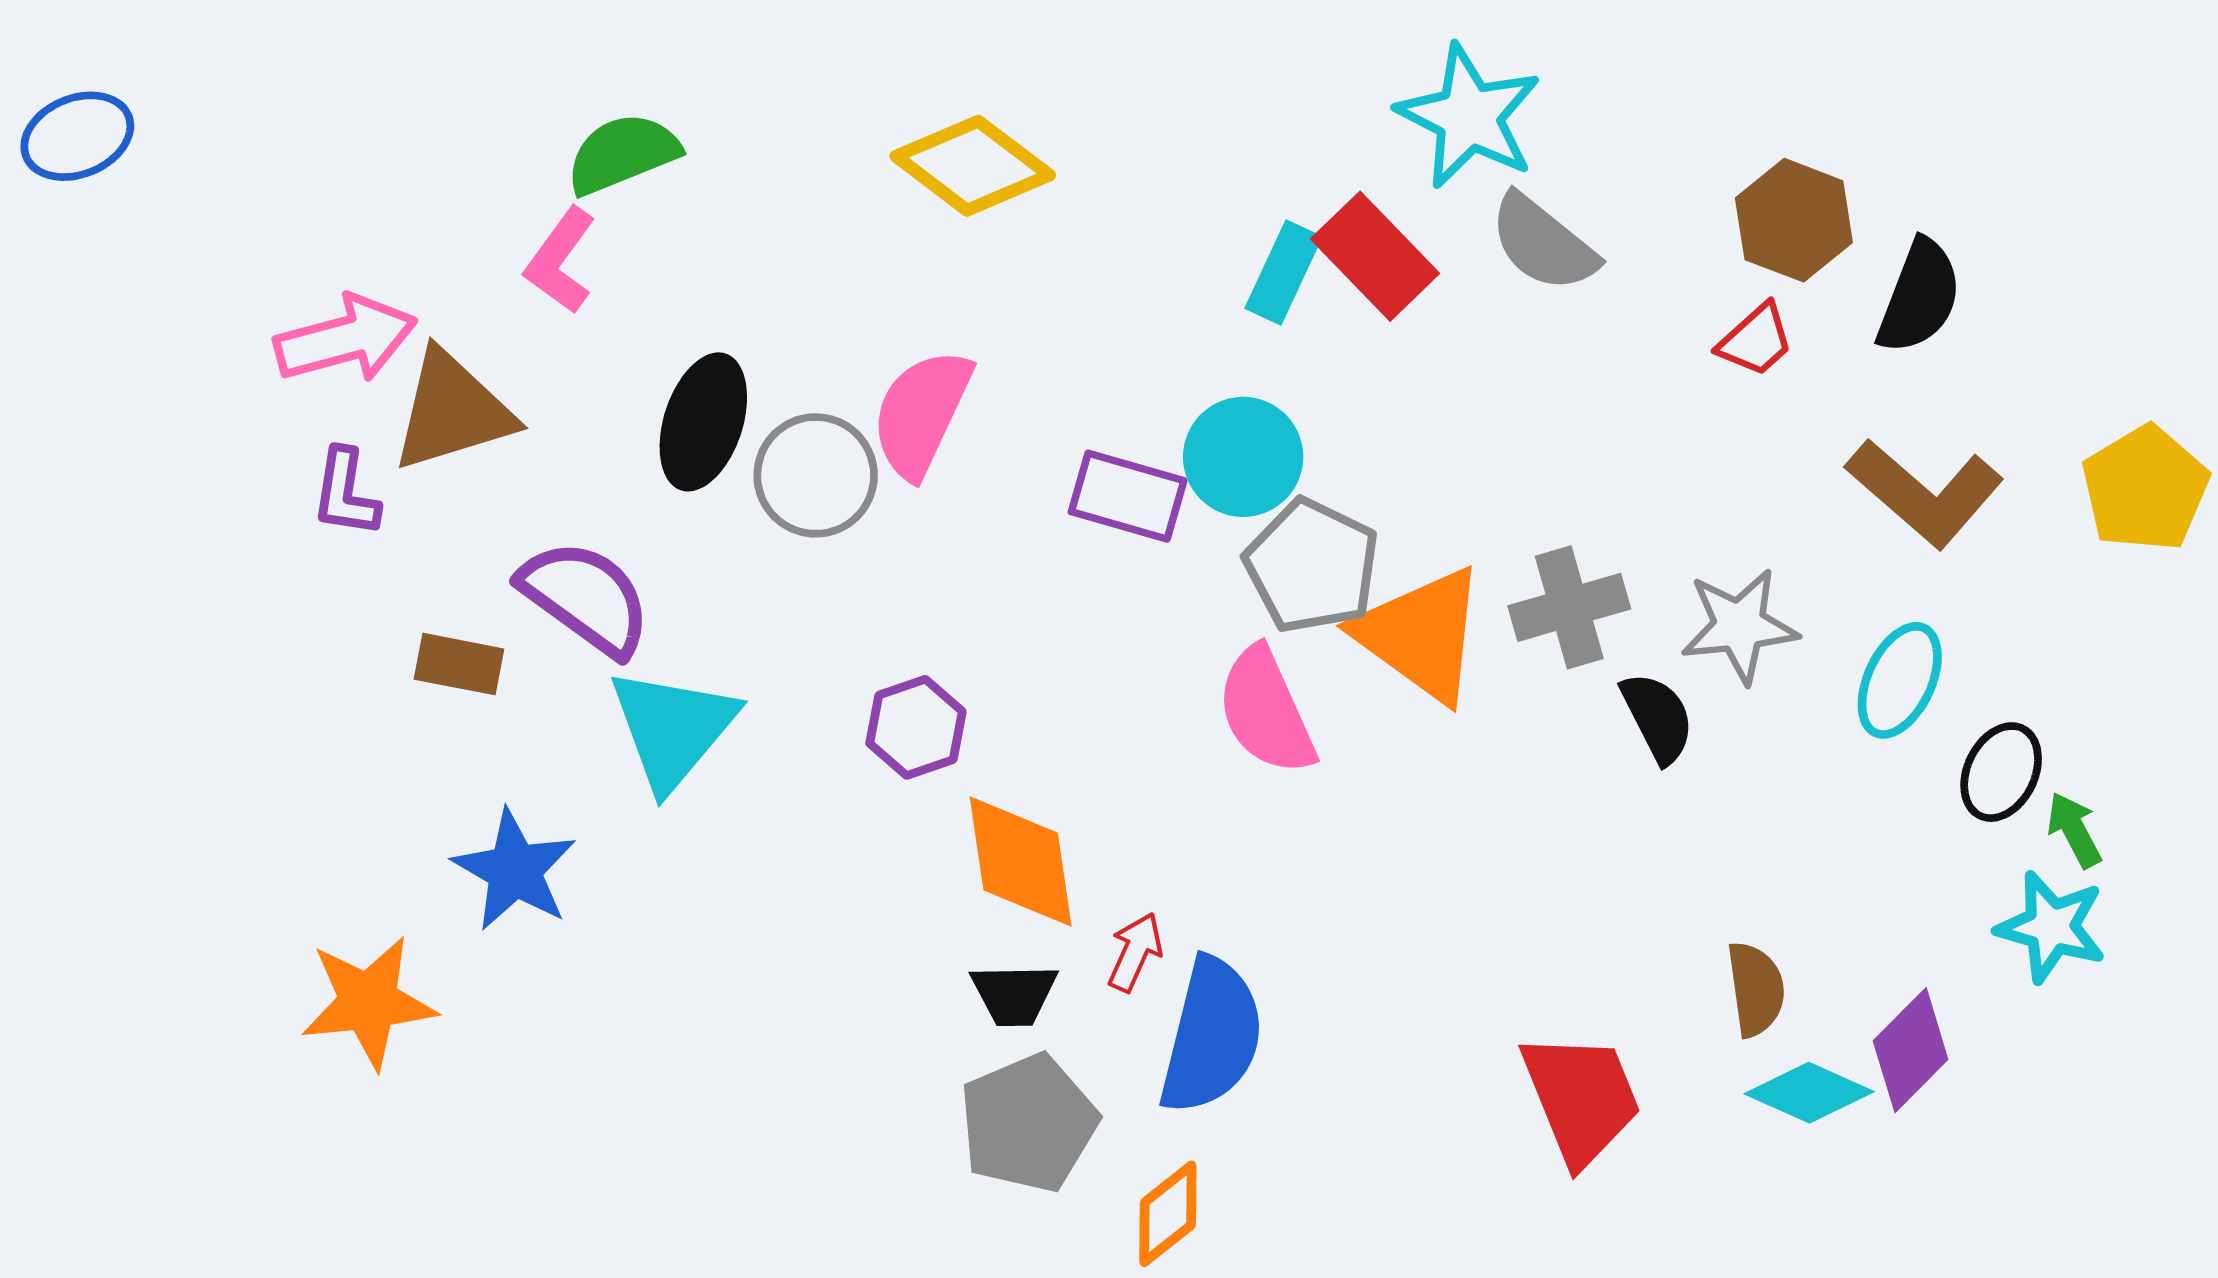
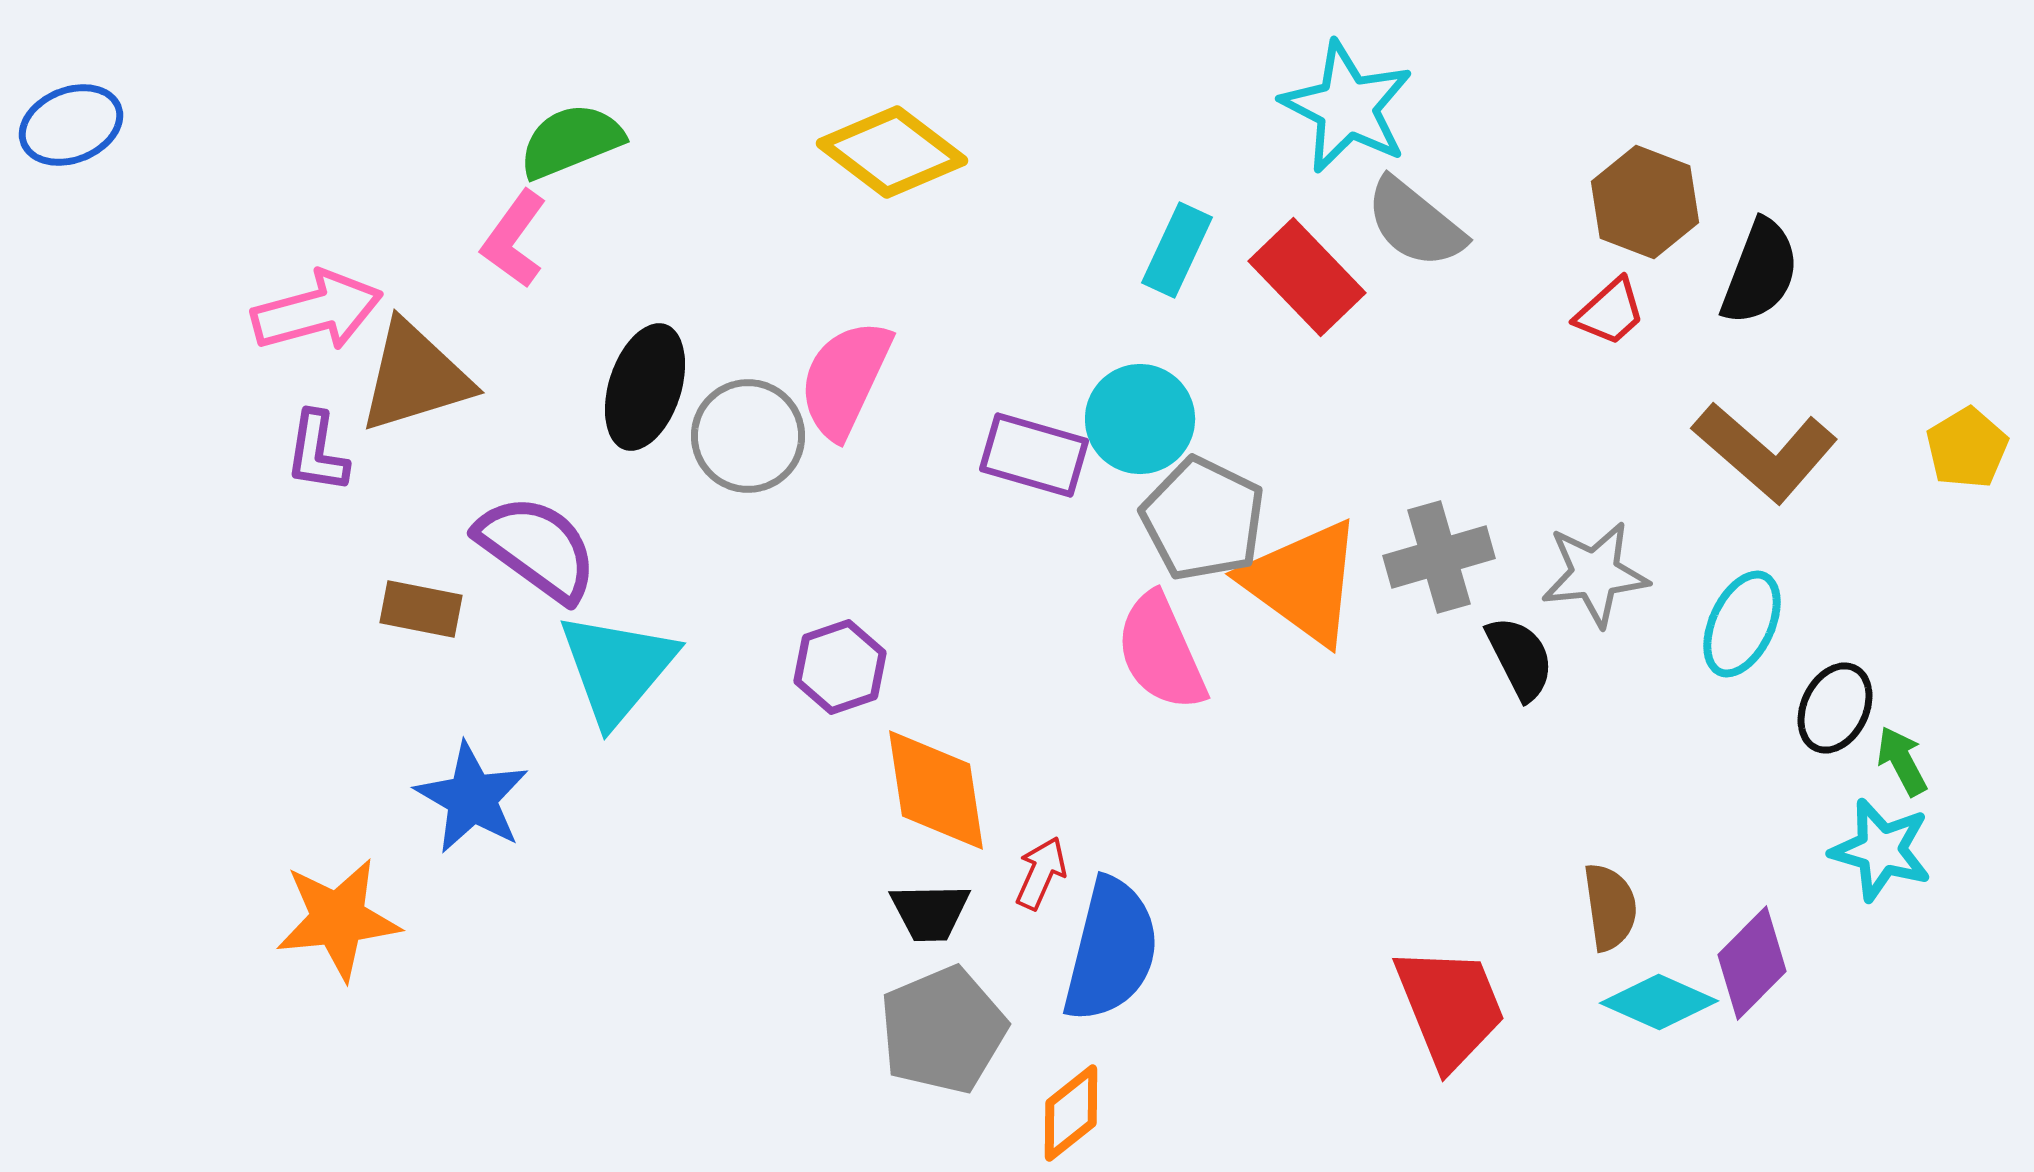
red rectangle: (1375, 256) -> (1307, 277), moved
yellow pentagon: (2145, 488) -> (1967, 448), size x0.7

